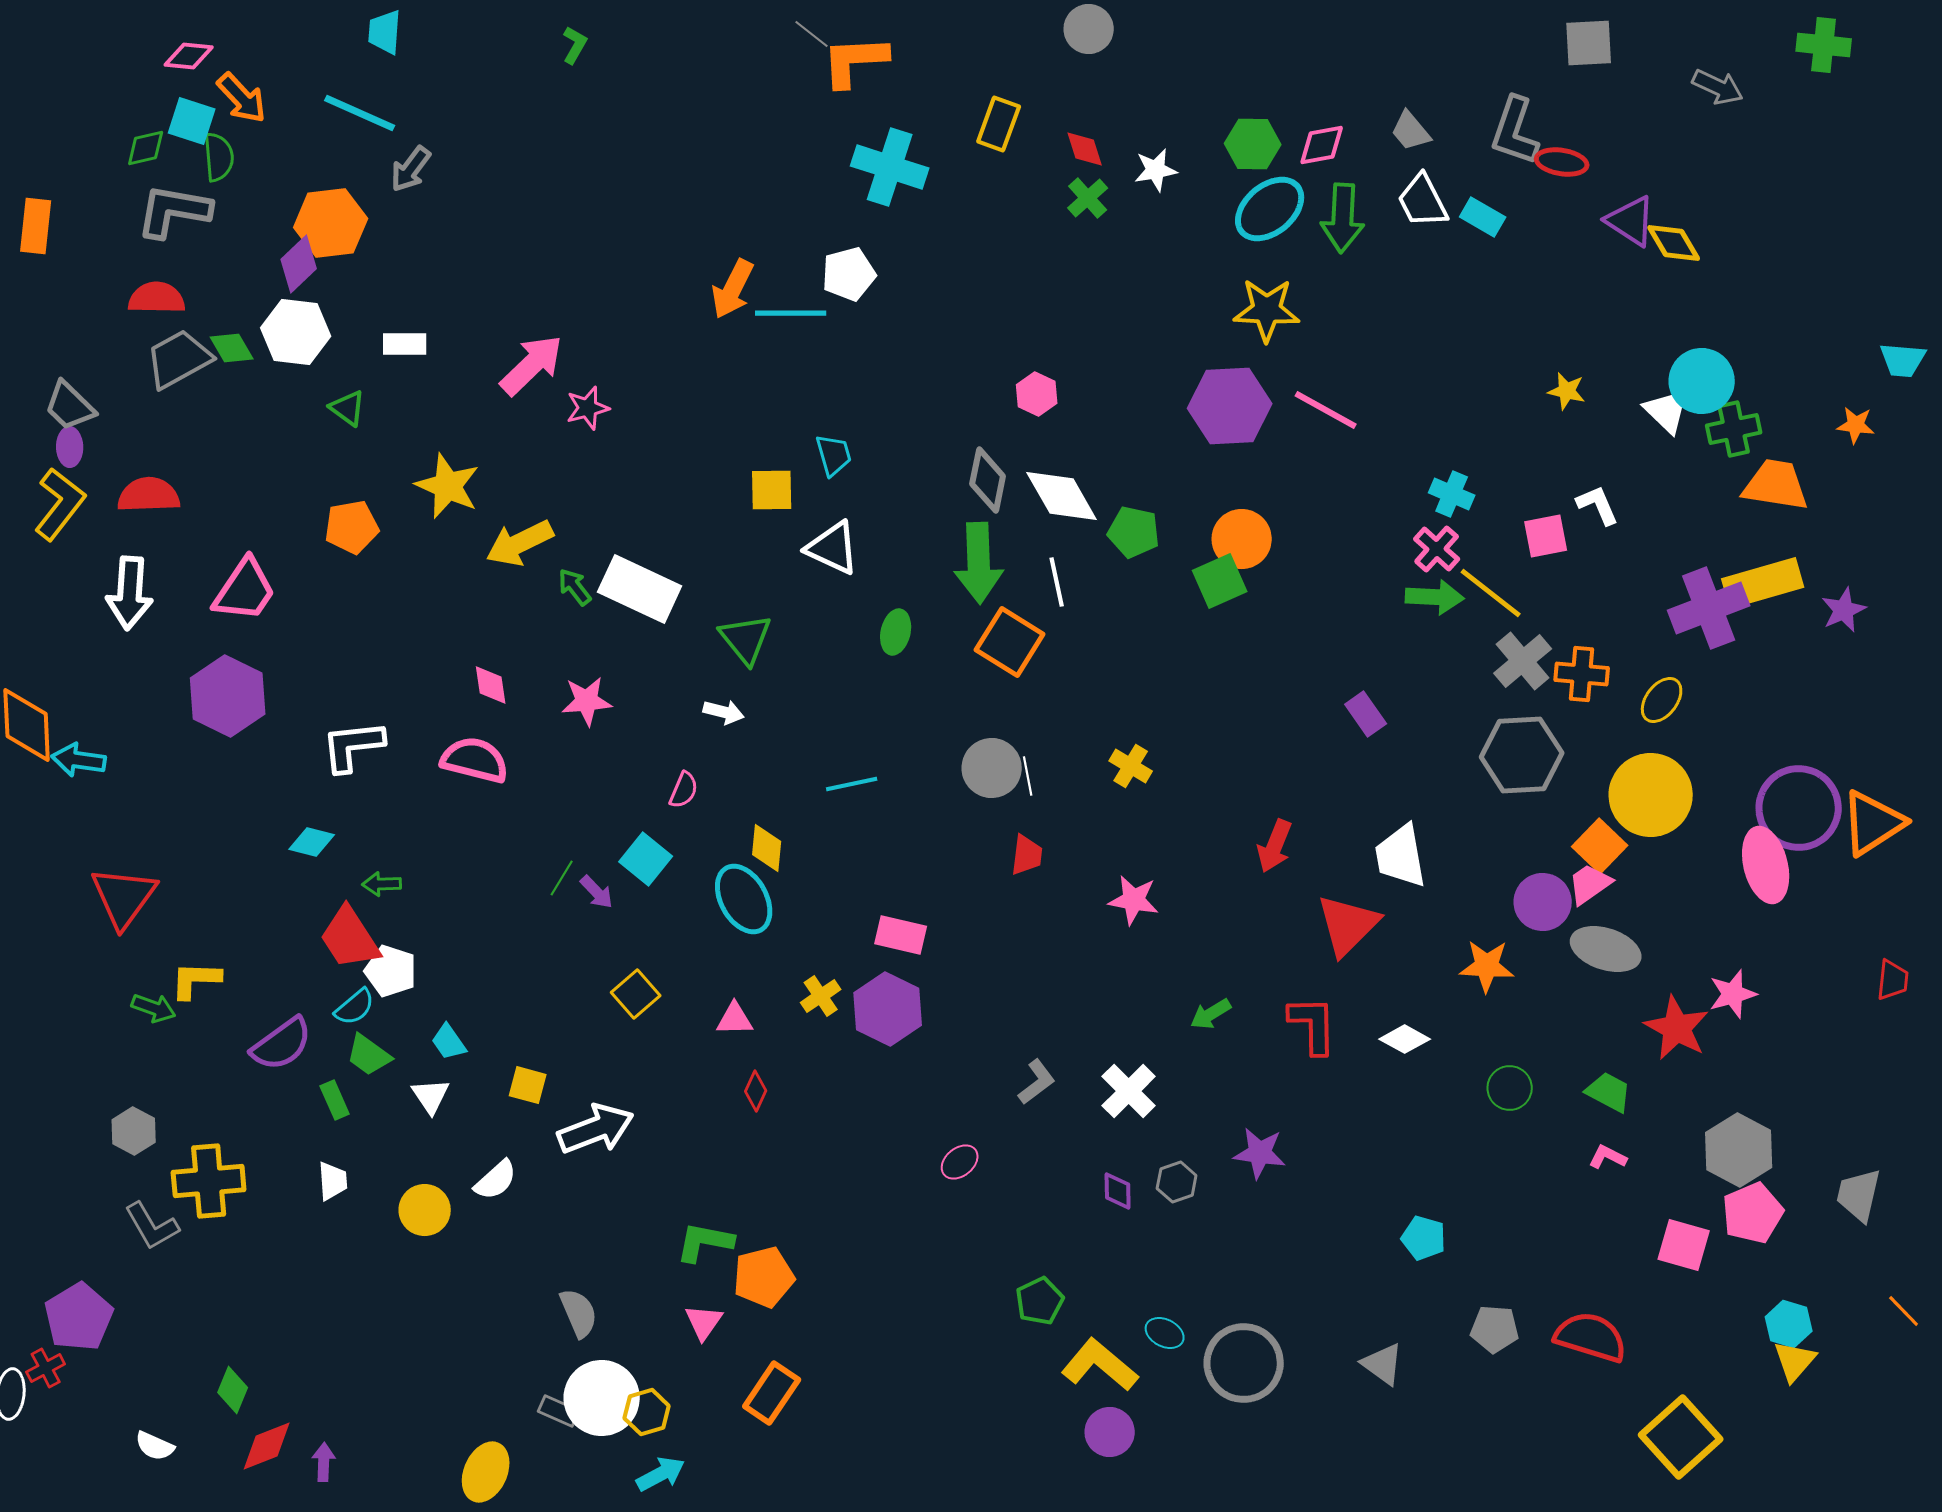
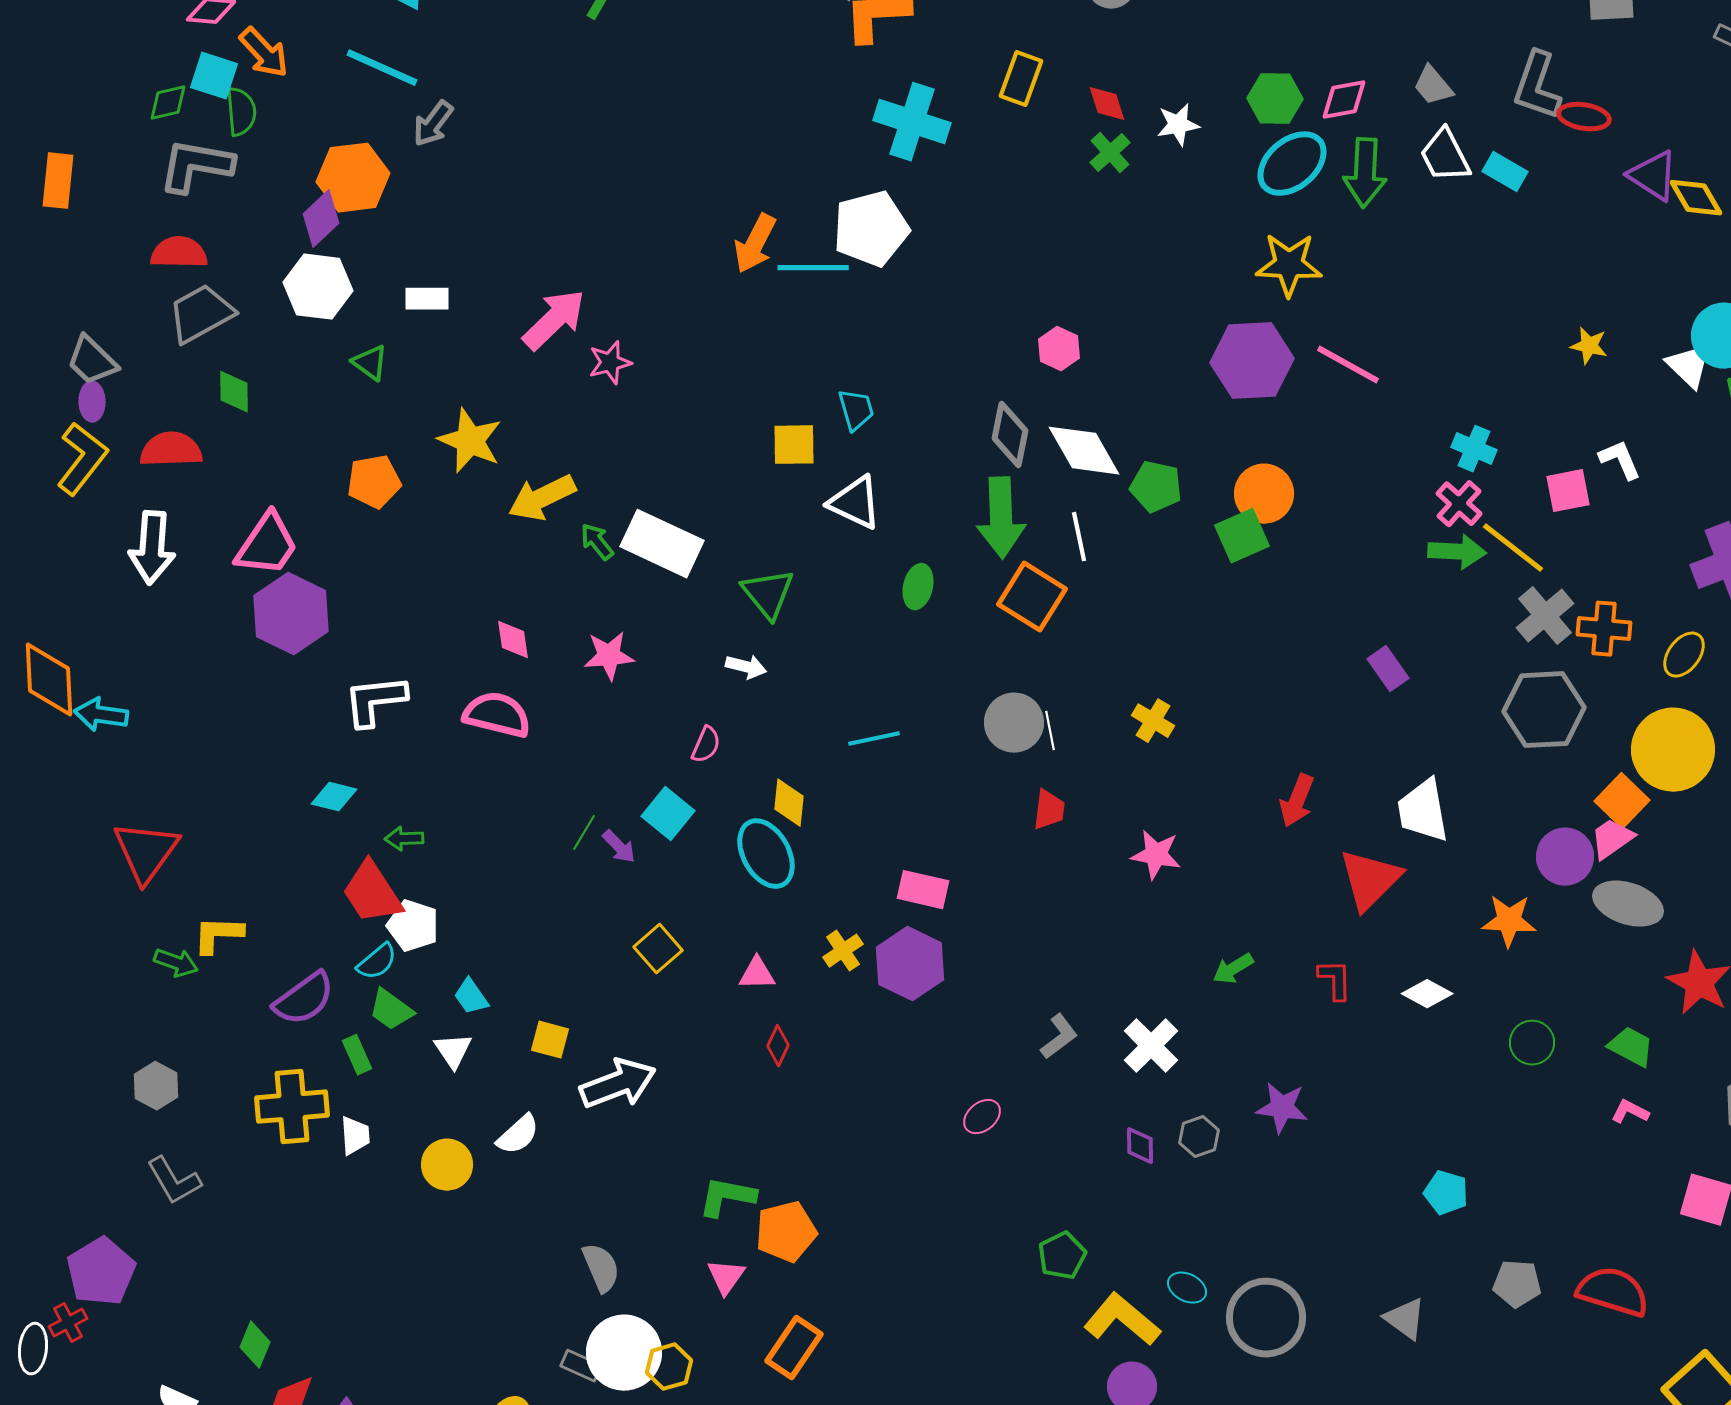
white pentagon: (849, 274) -> (871, 229), size x1.4
green diamond: (232, 348) -> (234, 392), moved, turned 30
purple hexagon: (228, 696) -> (291, 614), moved
red L-shape: (1313, 1025) -> (1335, 980), size x0.7
yellow cross: (209, 1181) -> (292, 1107), moved

